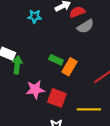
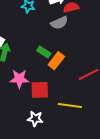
gray semicircle: (85, 26) -> (59, 23), moved
red square: (57, 98) -> (40, 90), turned -30

